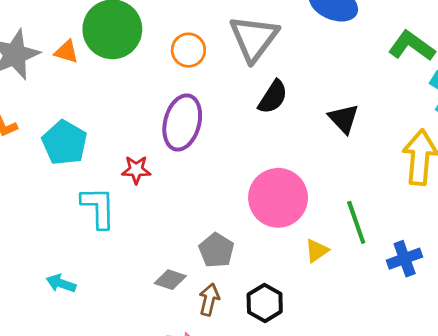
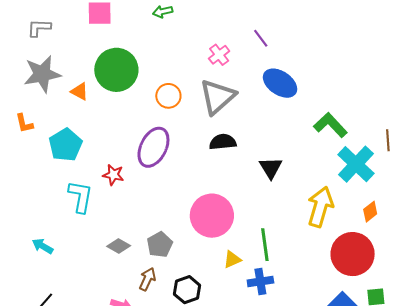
orange triangle: (66, 52) -> (80, 91), moved
black semicircle: (273, 97) -> (223, 142), turned -140
blue cross: (405, 259) -> (260, 282), moved
gray diamond: (170, 280) -> (119, 246), moved

